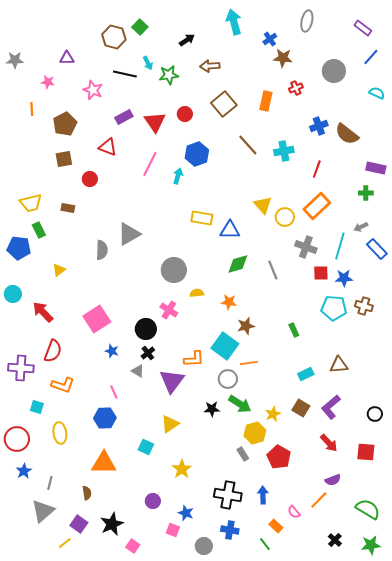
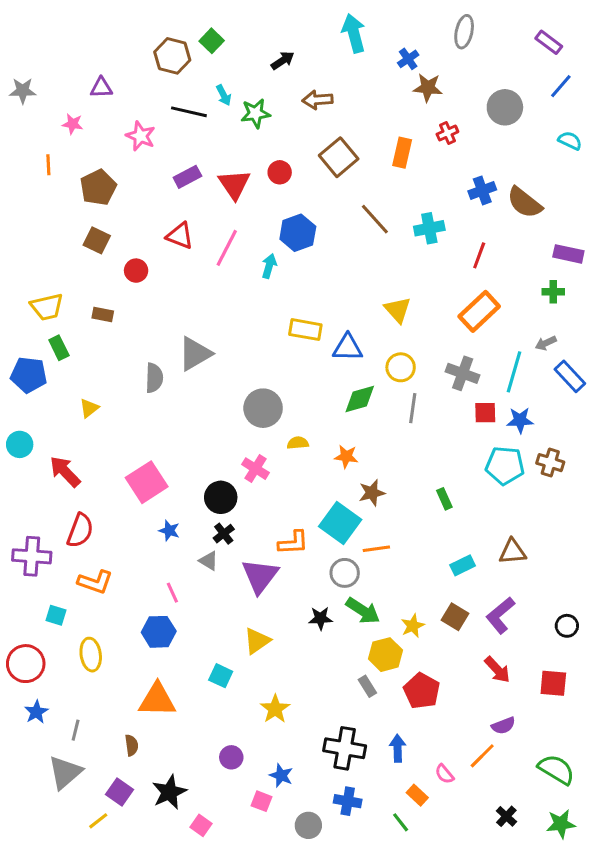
red triangle: (108, 147) -> (180, 236), moved
brown square: (64, 159) -> (97, 240), turned 36
yellow circle: (285, 217) -> (401, 367), moved
gray line: (273, 270) -> (413, 408), turned 30

